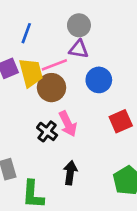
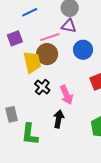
blue line: (26, 33) -> (30, 12), turned 42
yellow trapezoid: (31, 73) -> (32, 62), moved
pink arrow: (68, 124) -> (66, 95), moved

